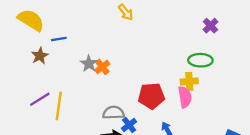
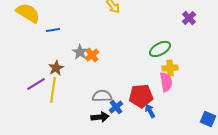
brown star: (40, 56) -> (56, 68), moved
green ellipse: (200, 60) -> (160, 49), moved, turned -30
red pentagon: (151, 96) -> (141, 96), moved

